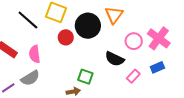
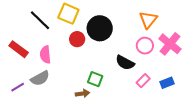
orange triangle: (114, 15) -> (148, 20), moved
blue rectangle: (157, 67) -> (167, 83), moved

